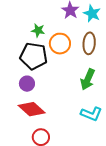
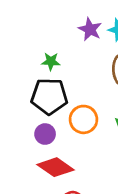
orange circle: (60, 44) -> (83, 119), moved

